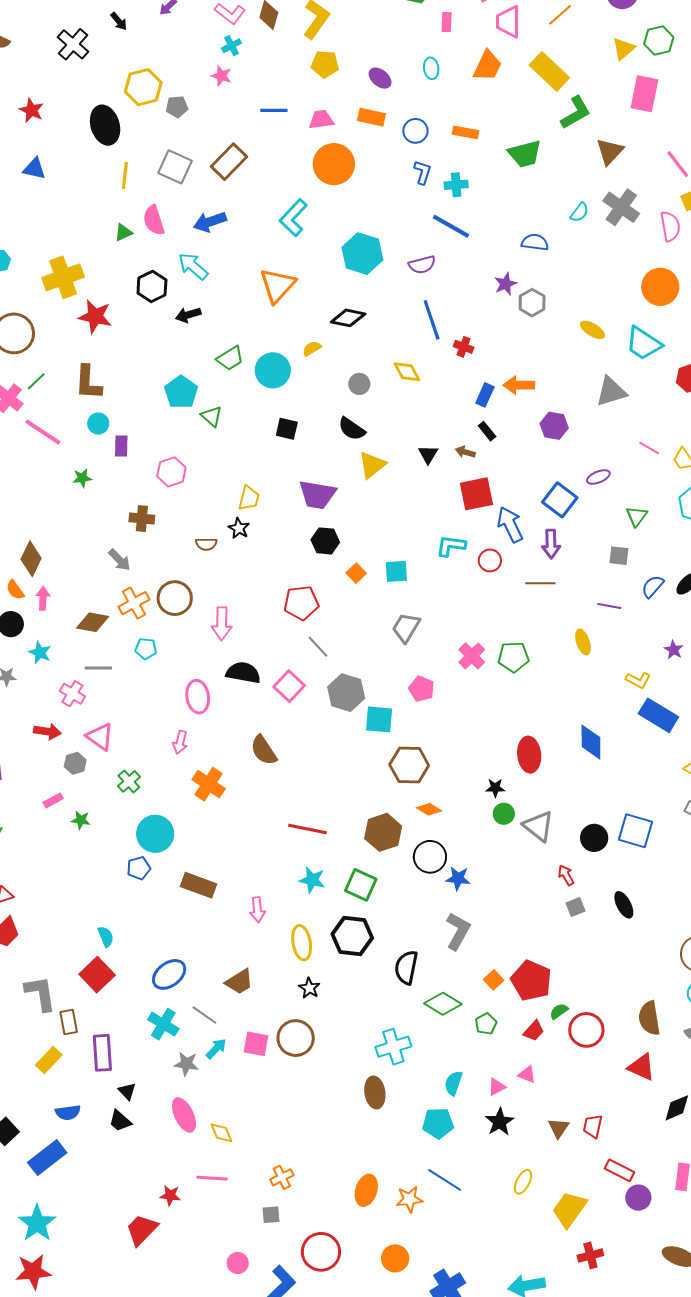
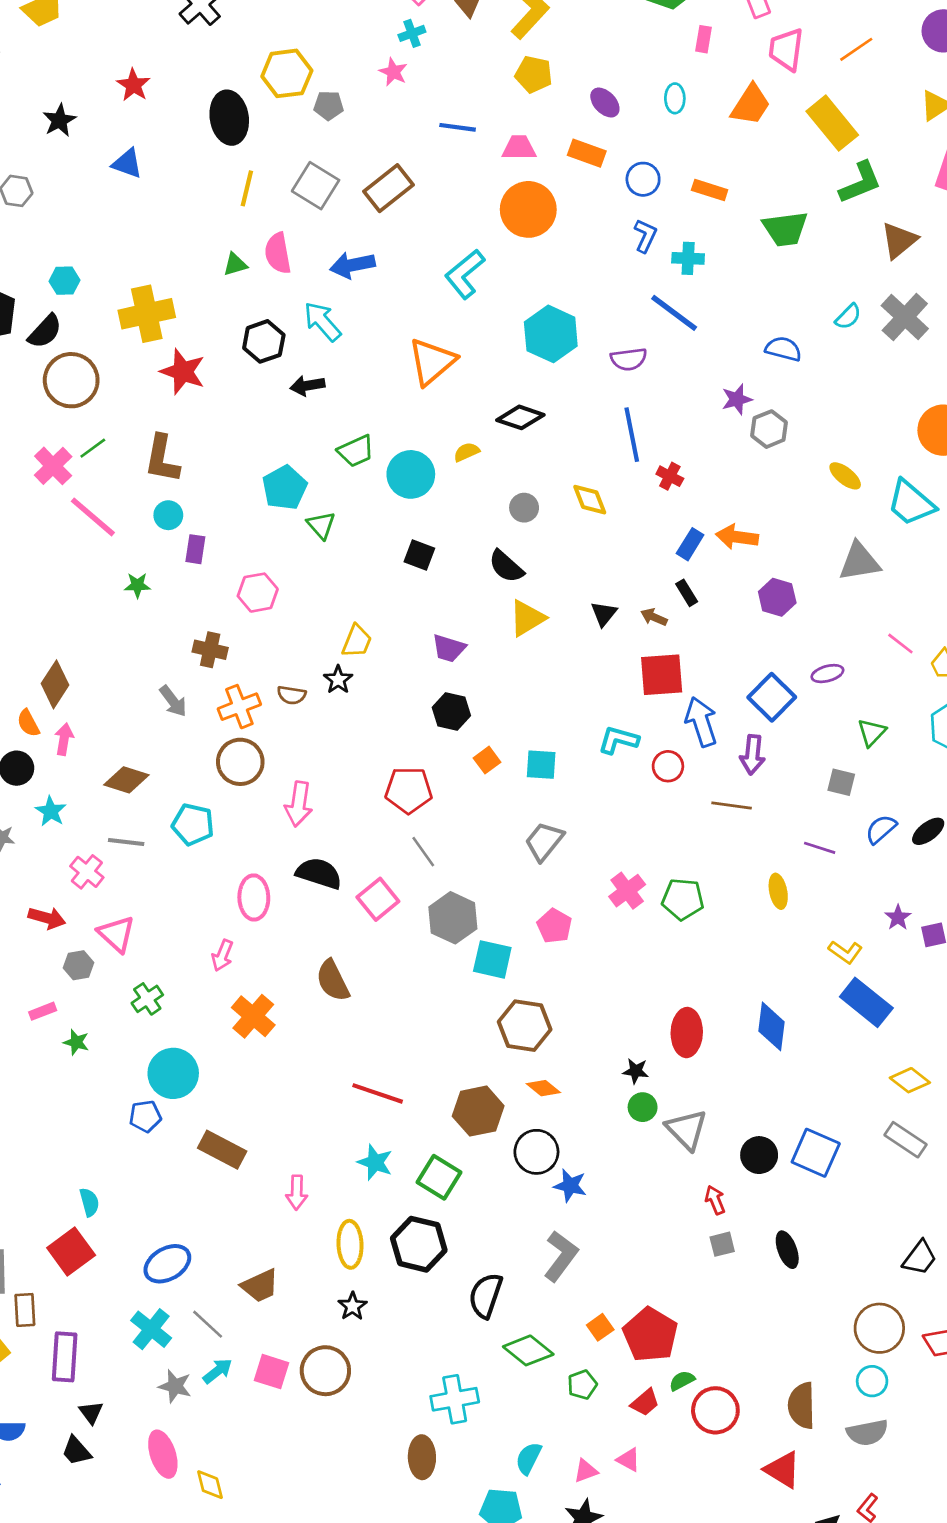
purple trapezoid: (317, 495) -> (449, 648), size x0.7
orange cross: (134, 603) -> (239, 707), moved
cyan pentagon: (146, 649) -> (193, 824), size x1.4

